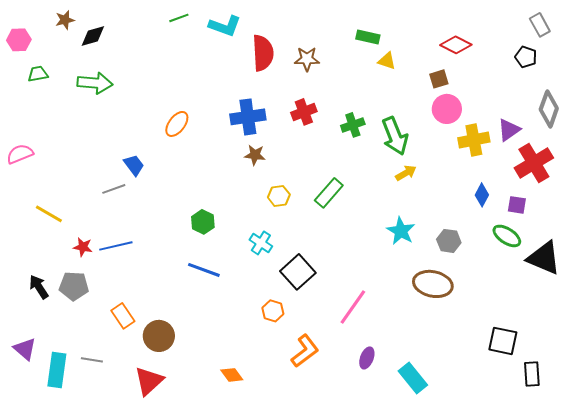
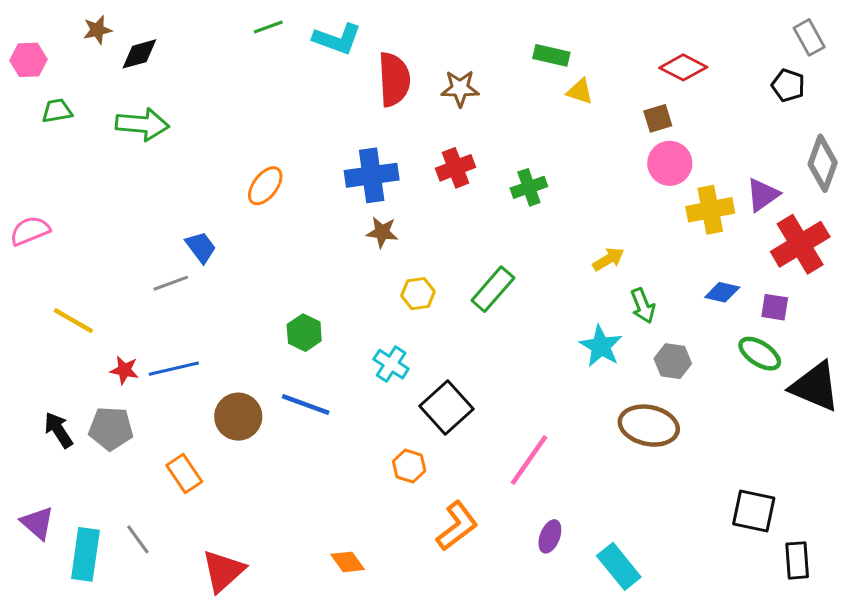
green arrow: (395, 136) -> (643, 306), moved, size x0.6
blue diamond: (482, 195) -> (722, 292), turned 75
brown circle: (159, 336) -> (238, 417), moved
gray line: (92, 360) -> (138, 539), turned 45

